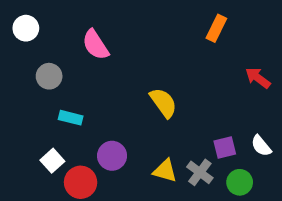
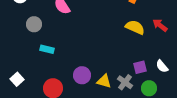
yellow semicircle: (163, 103) -> (135, 27), moved, turned -30
purple circle: (112, 156) -> (82, 75), moved
white square: (52, 161) -> (17, 79), moved

